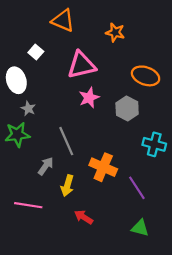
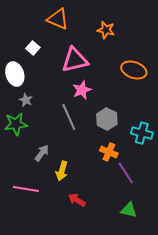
gray hexagon: (127, 108) -> (107, 119), moved
gray line: (66, 141) -> (69, 117), moved
orange cross: (103, 167) -> (109, 152), moved, size x0.7

